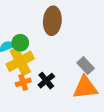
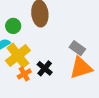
green circle: (20, 43) -> (13, 26), moved

